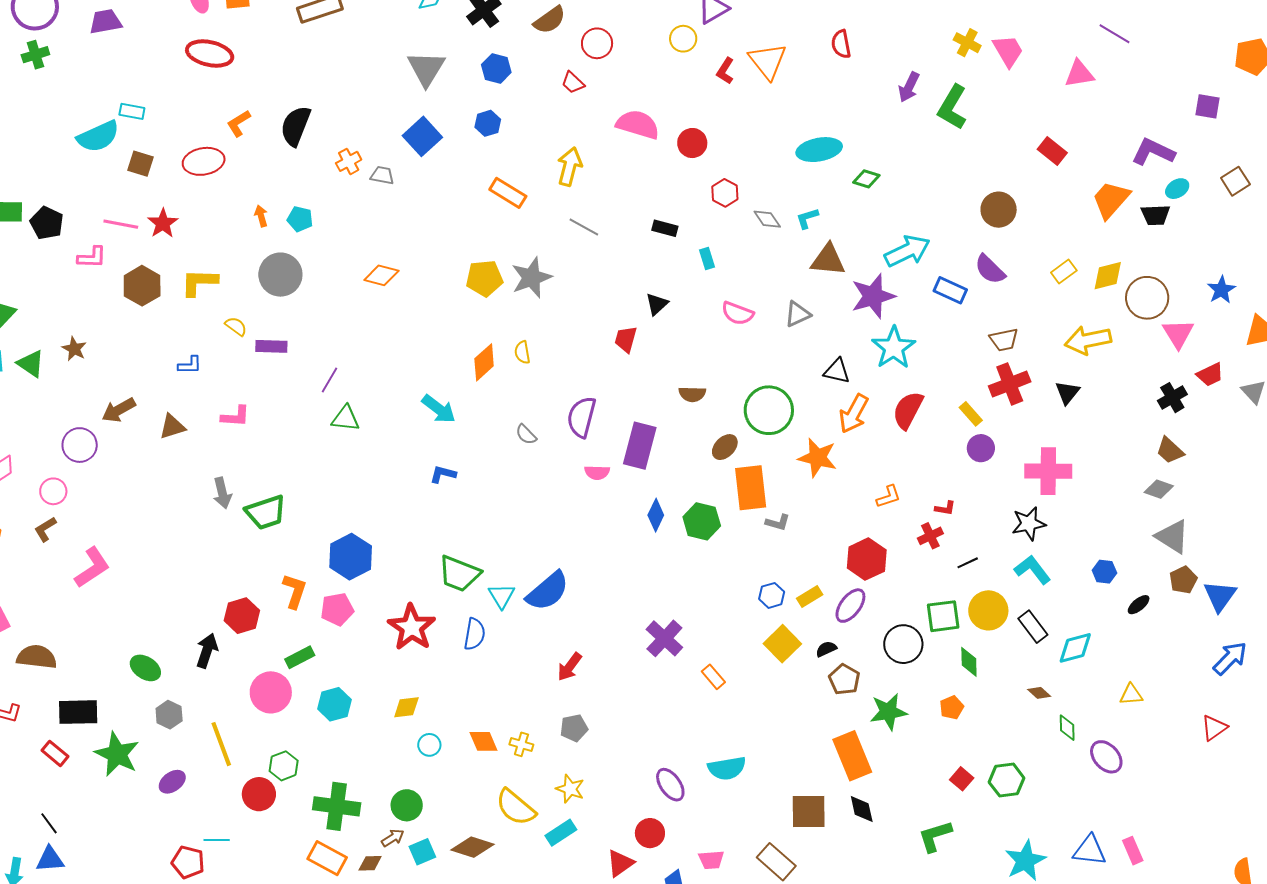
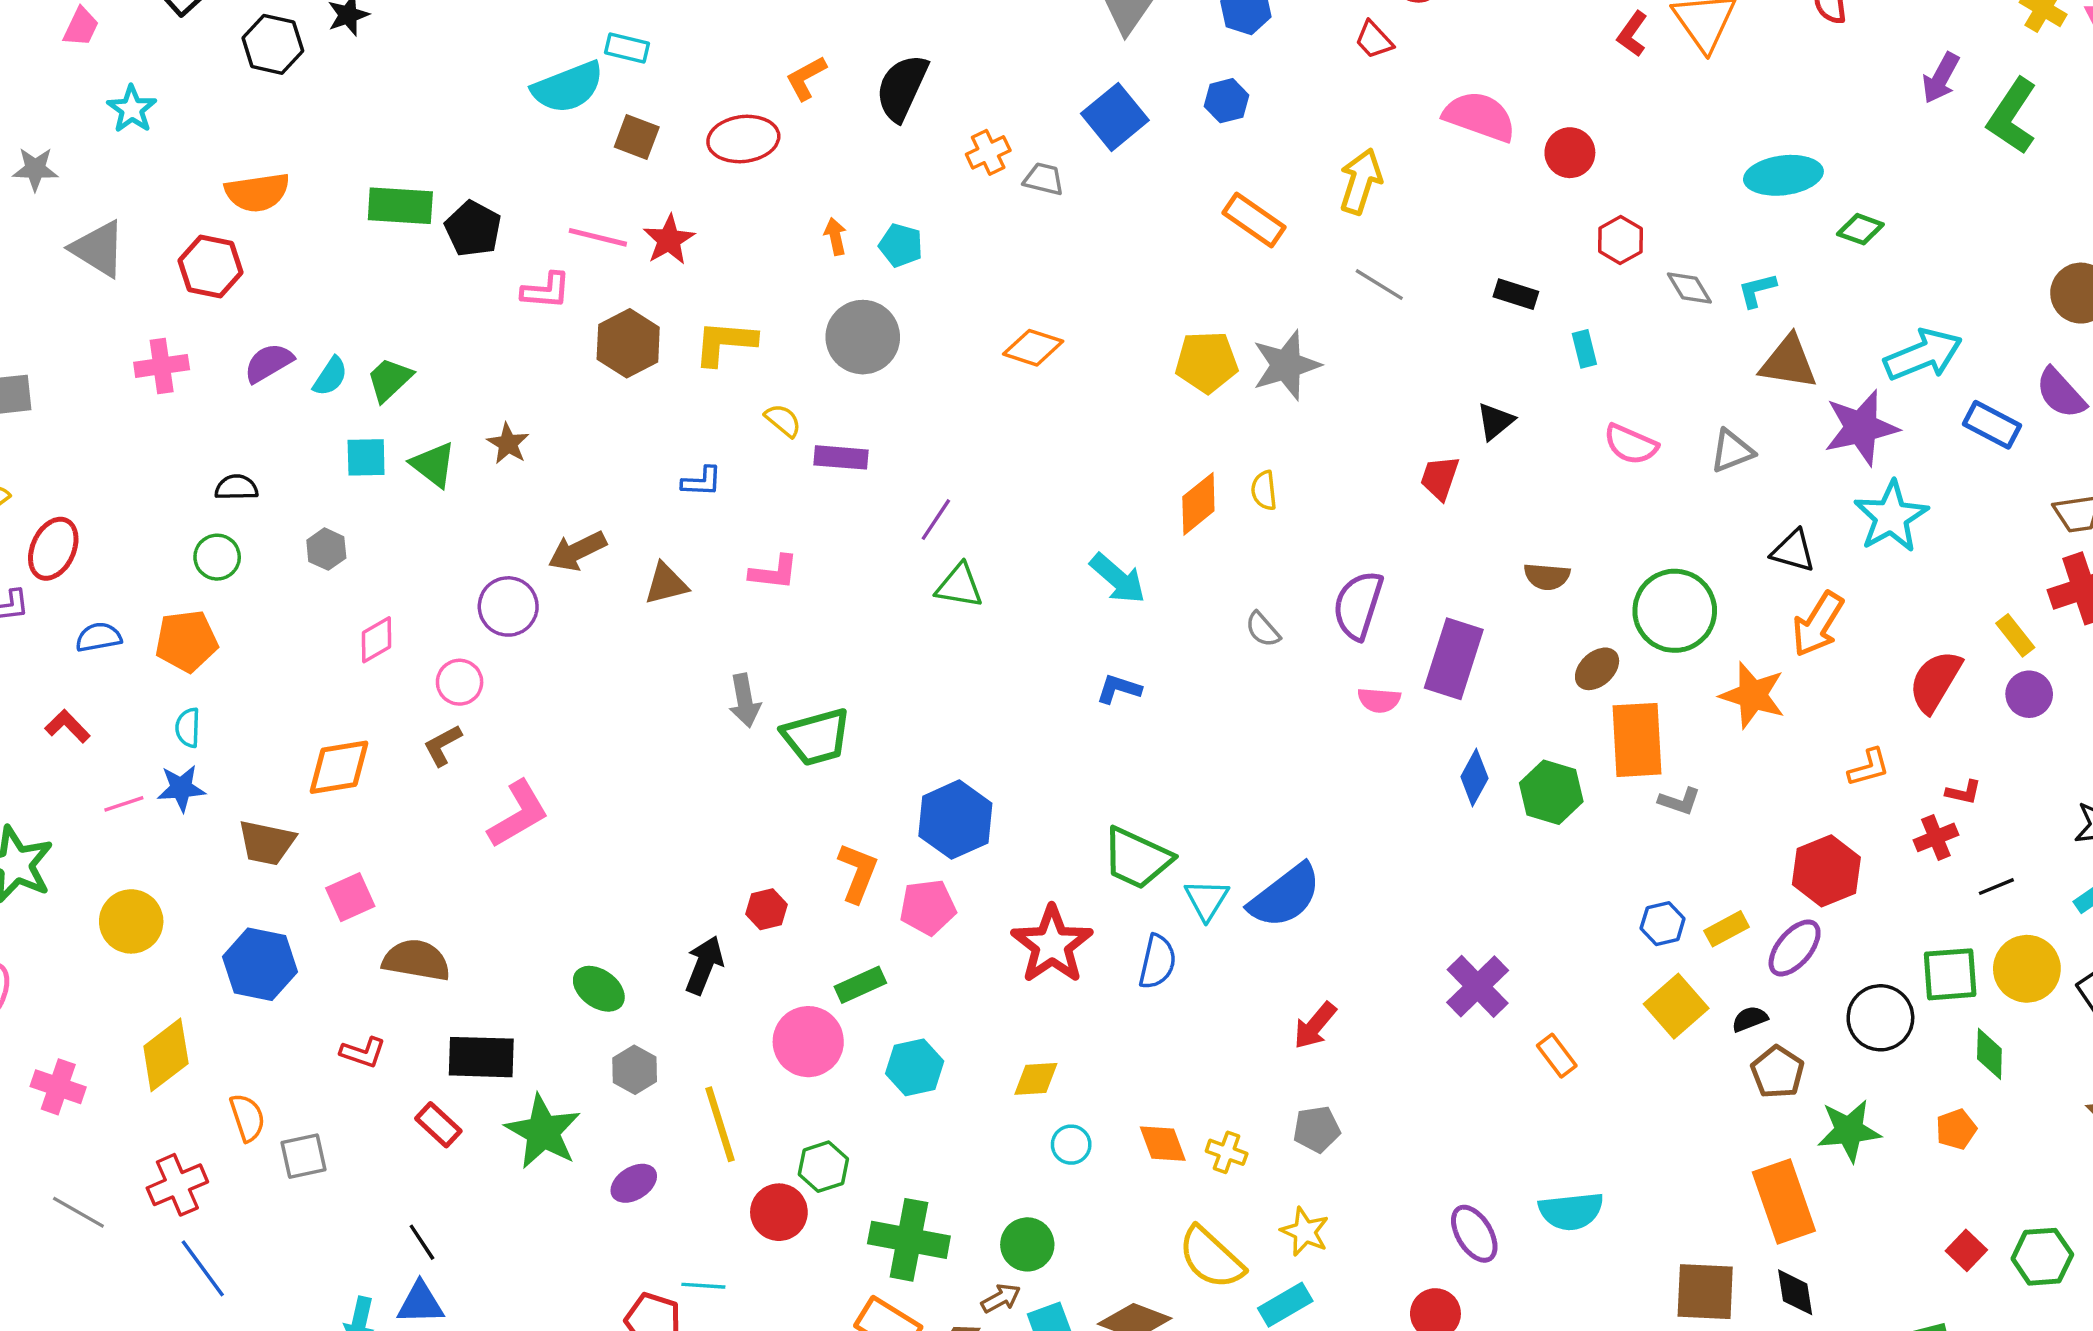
red semicircle: (908, 410) -> (1935, 681), moved
red hexagon: (242, 616) -> (767, 909), size x0.7

